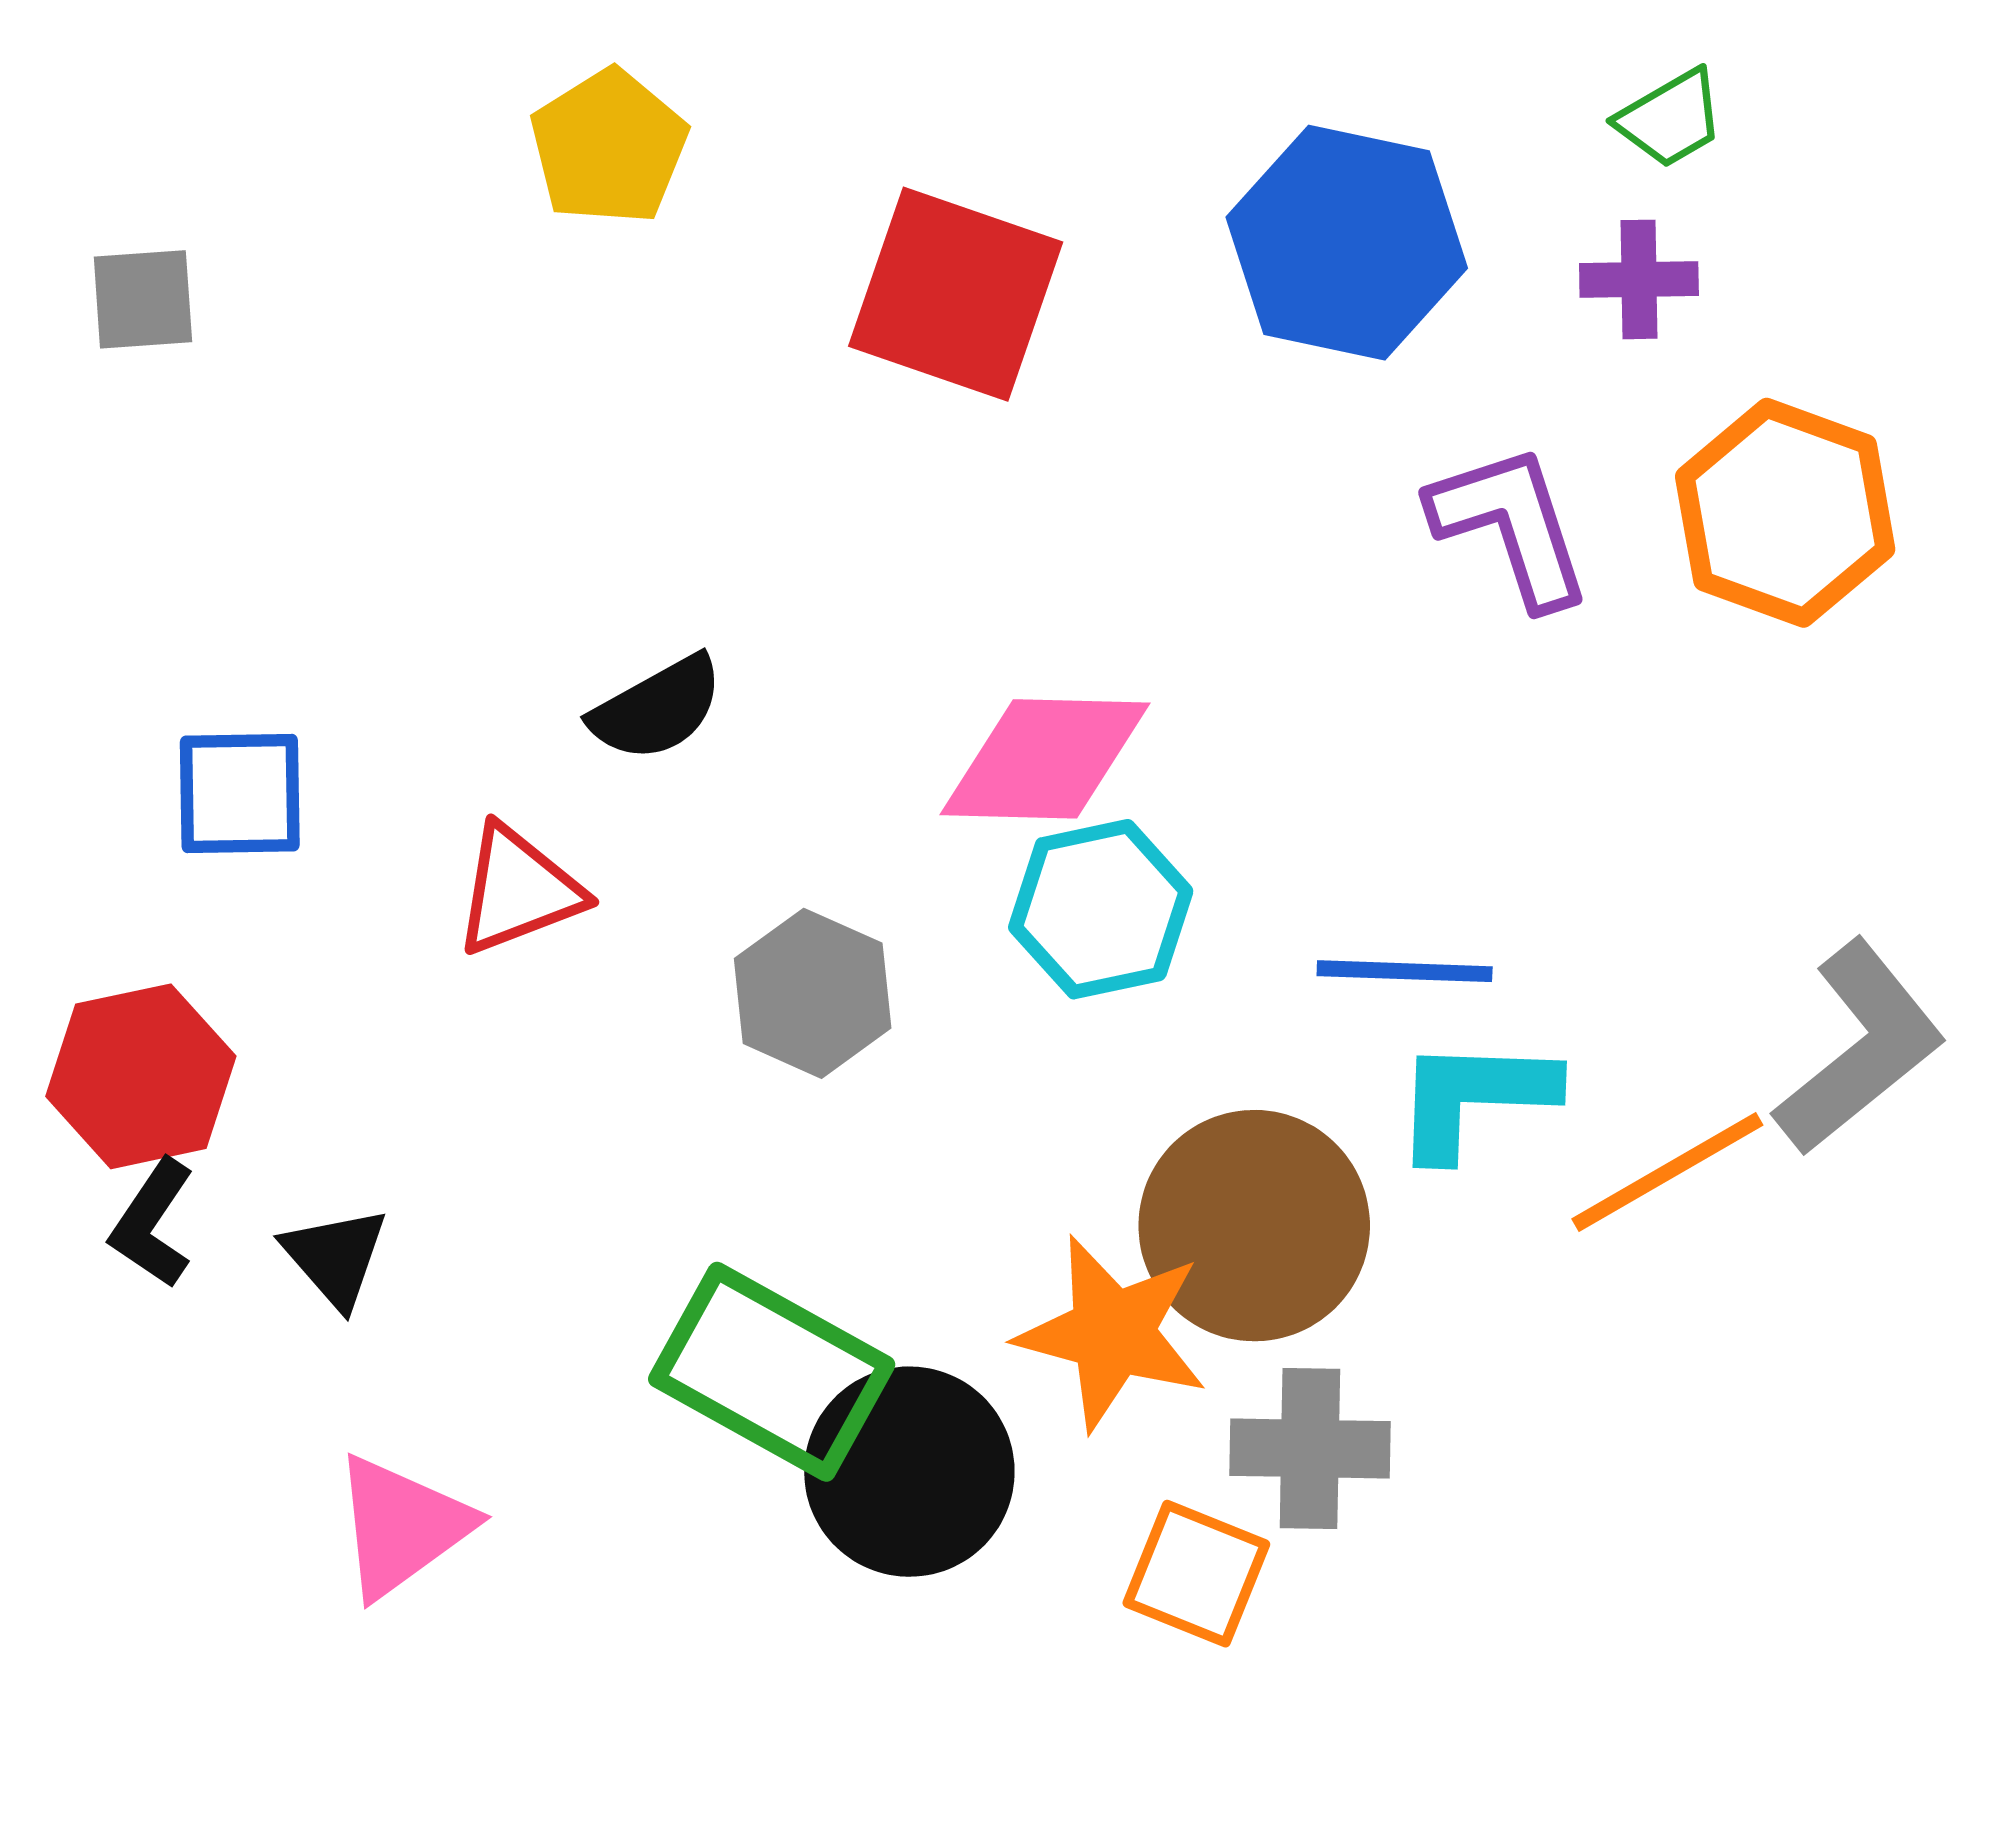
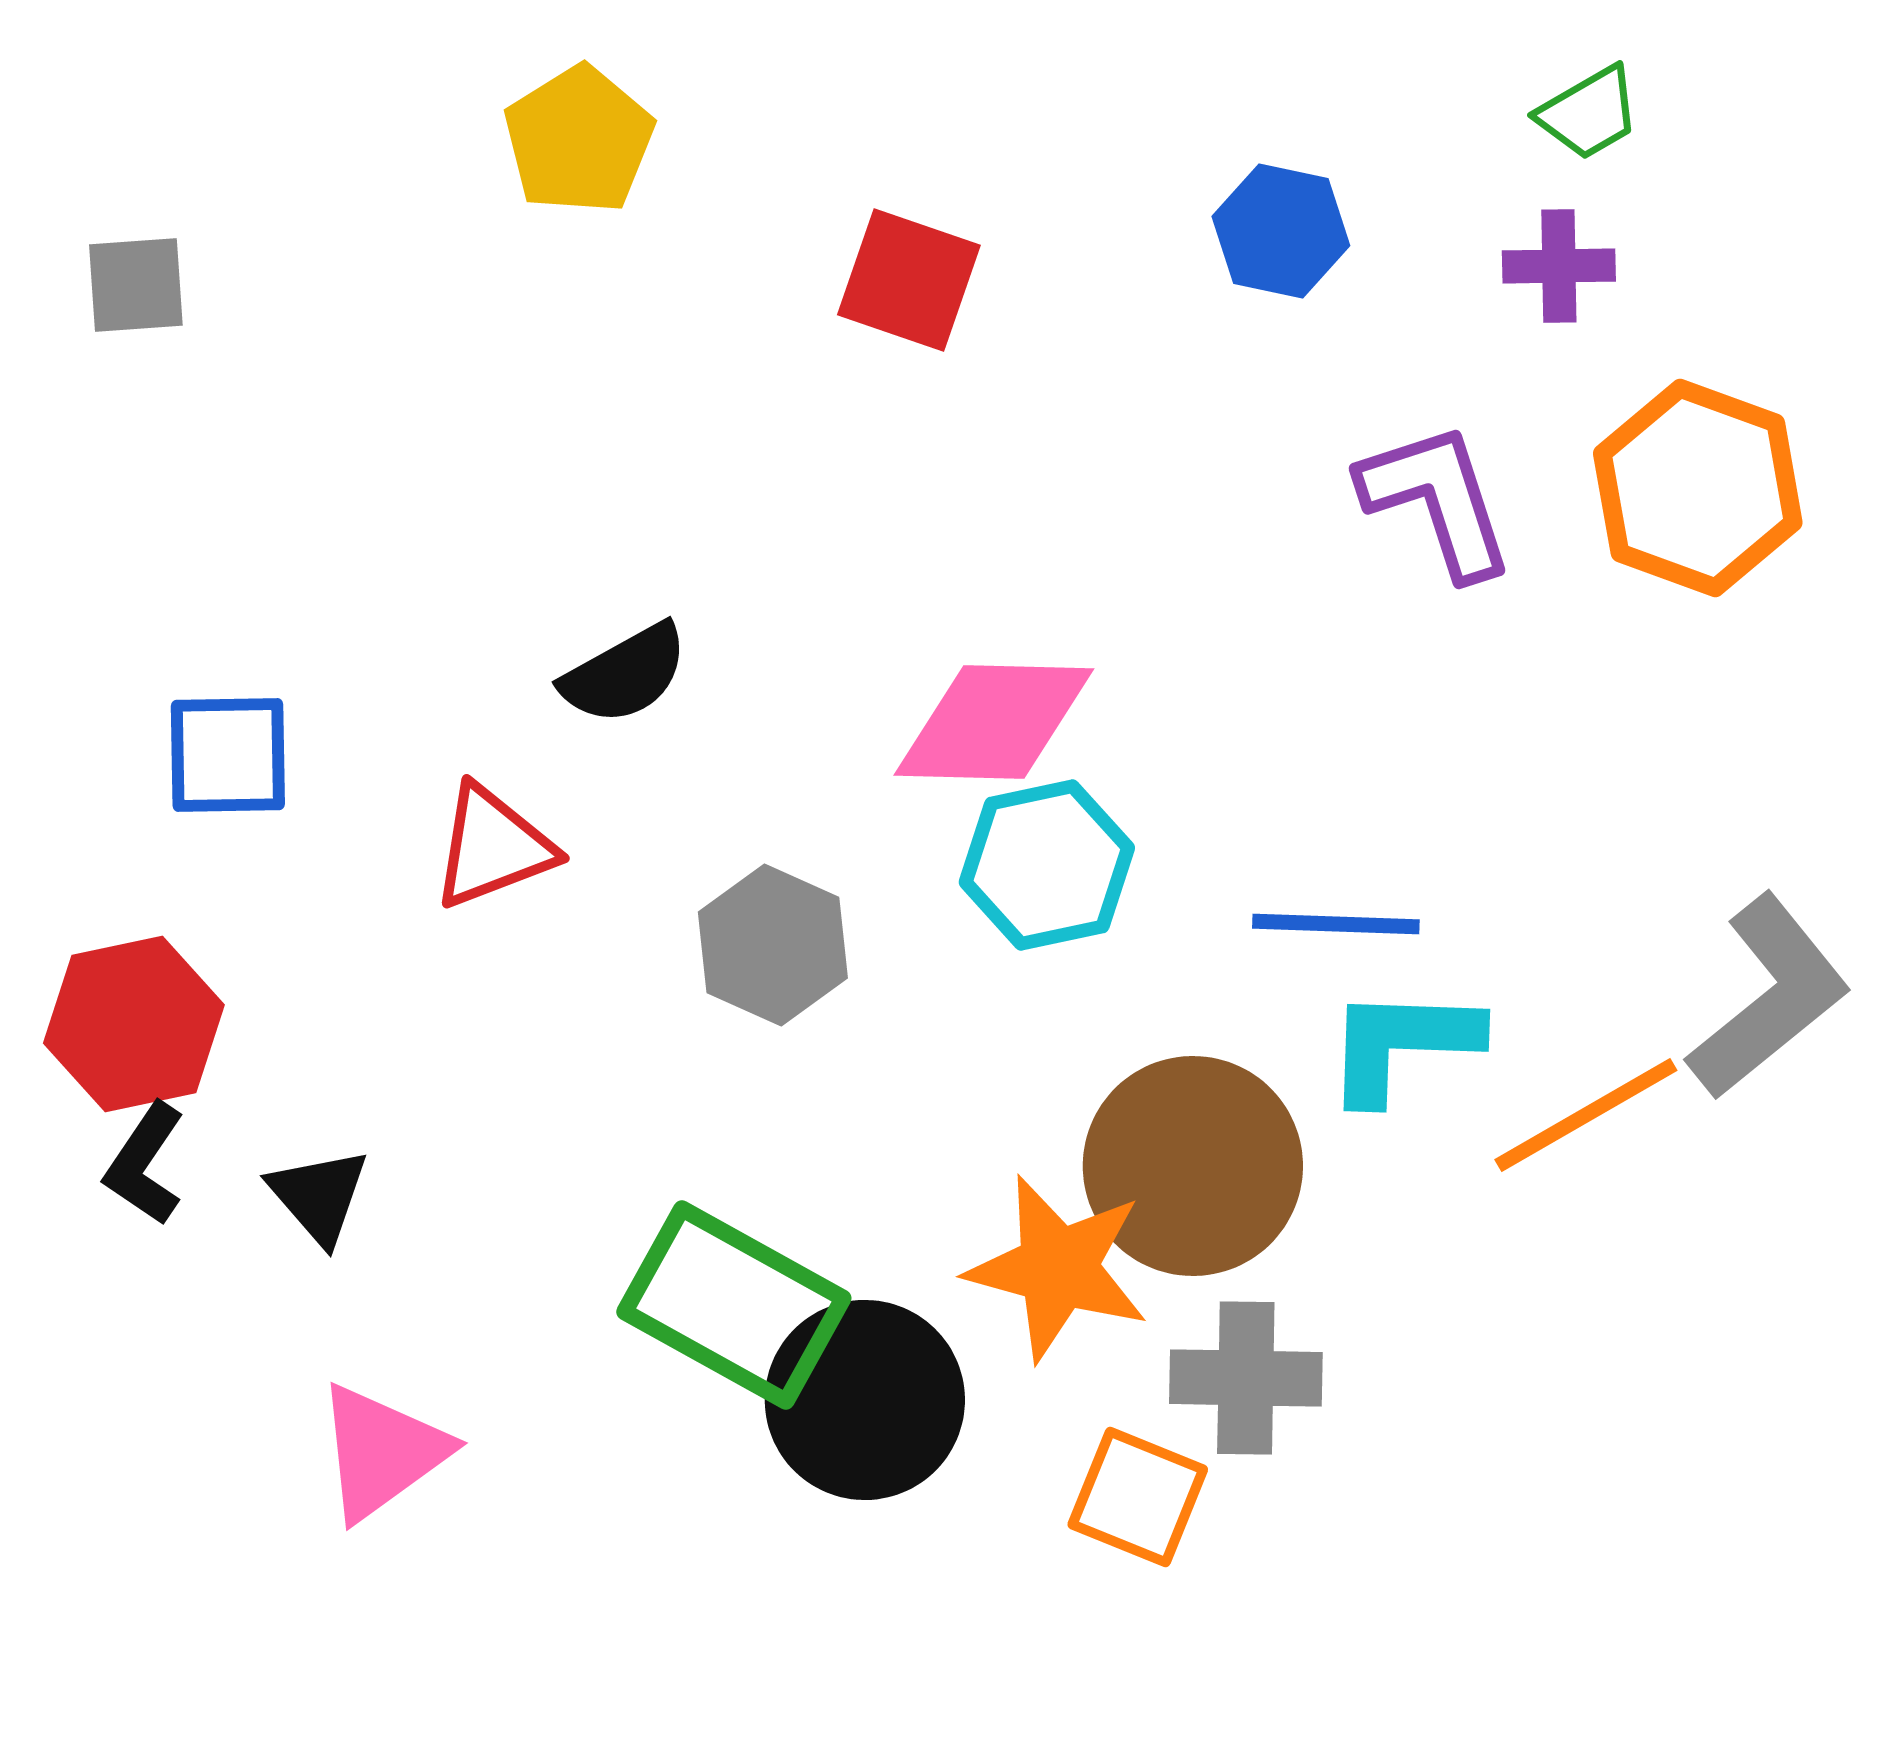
blue hexagon: (1347, 243) -> (1281, 231), size x0.6
red square: (956, 294) -> (909, 280), size x0.7

